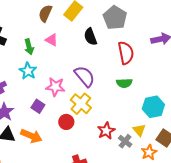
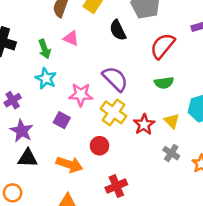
red semicircle: (126, 53) -> (163, 46), turned -125
red circle: (66, 122) -> (100, 146), moved
yellow triangle: (139, 130) -> (172, 121), moved
red star: (106, 131) -> (144, 124), moved
orange arrow: (31, 136) -> (69, 165), moved

